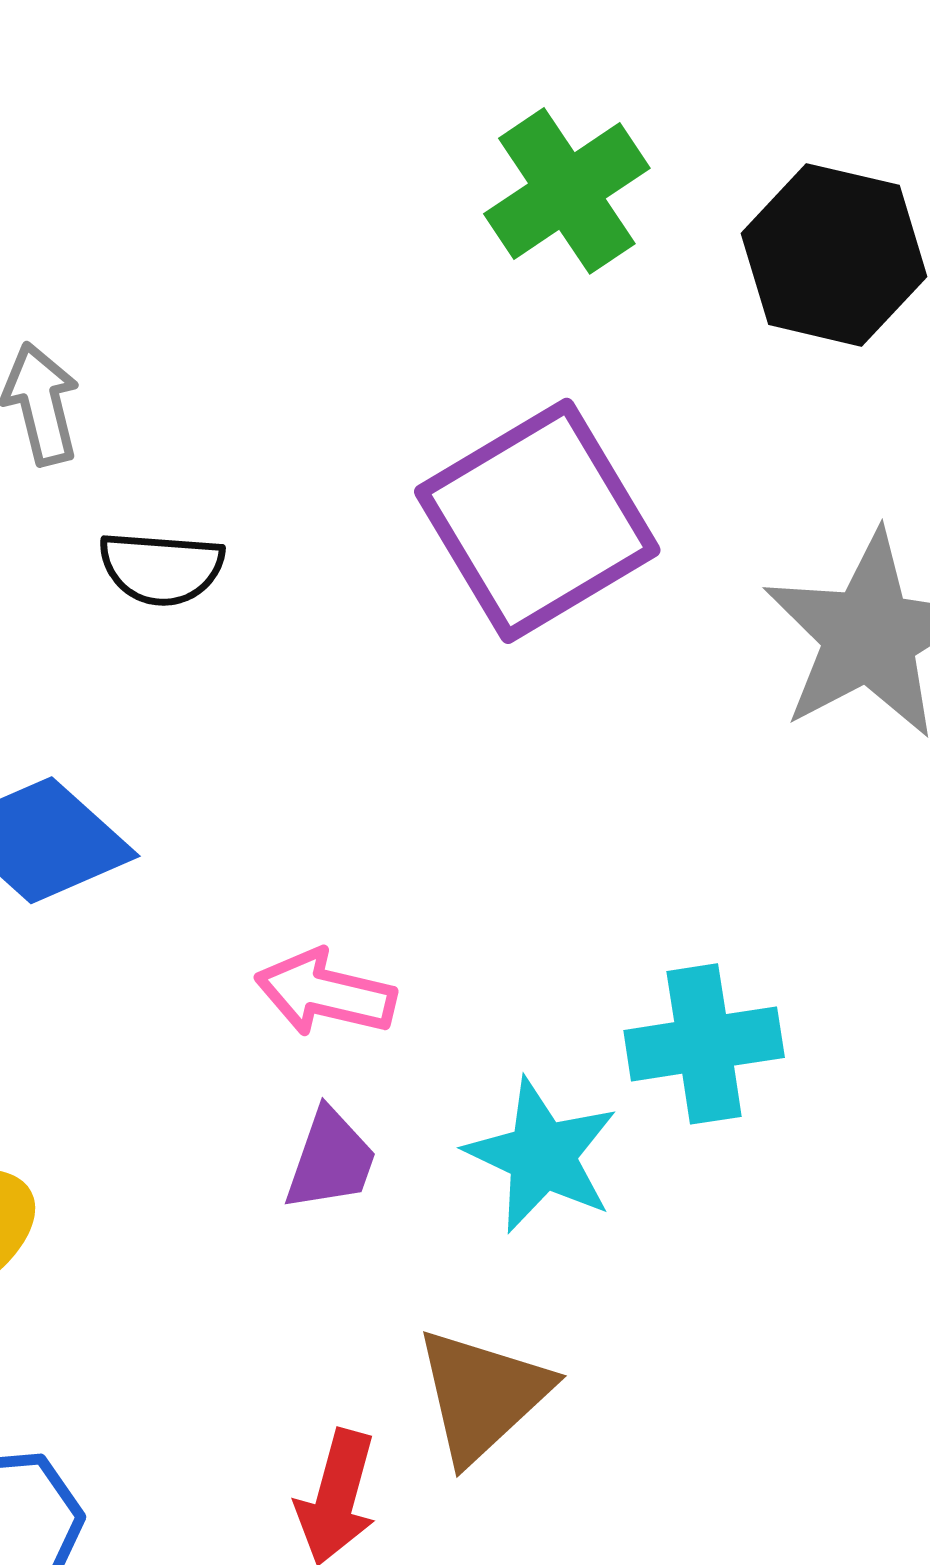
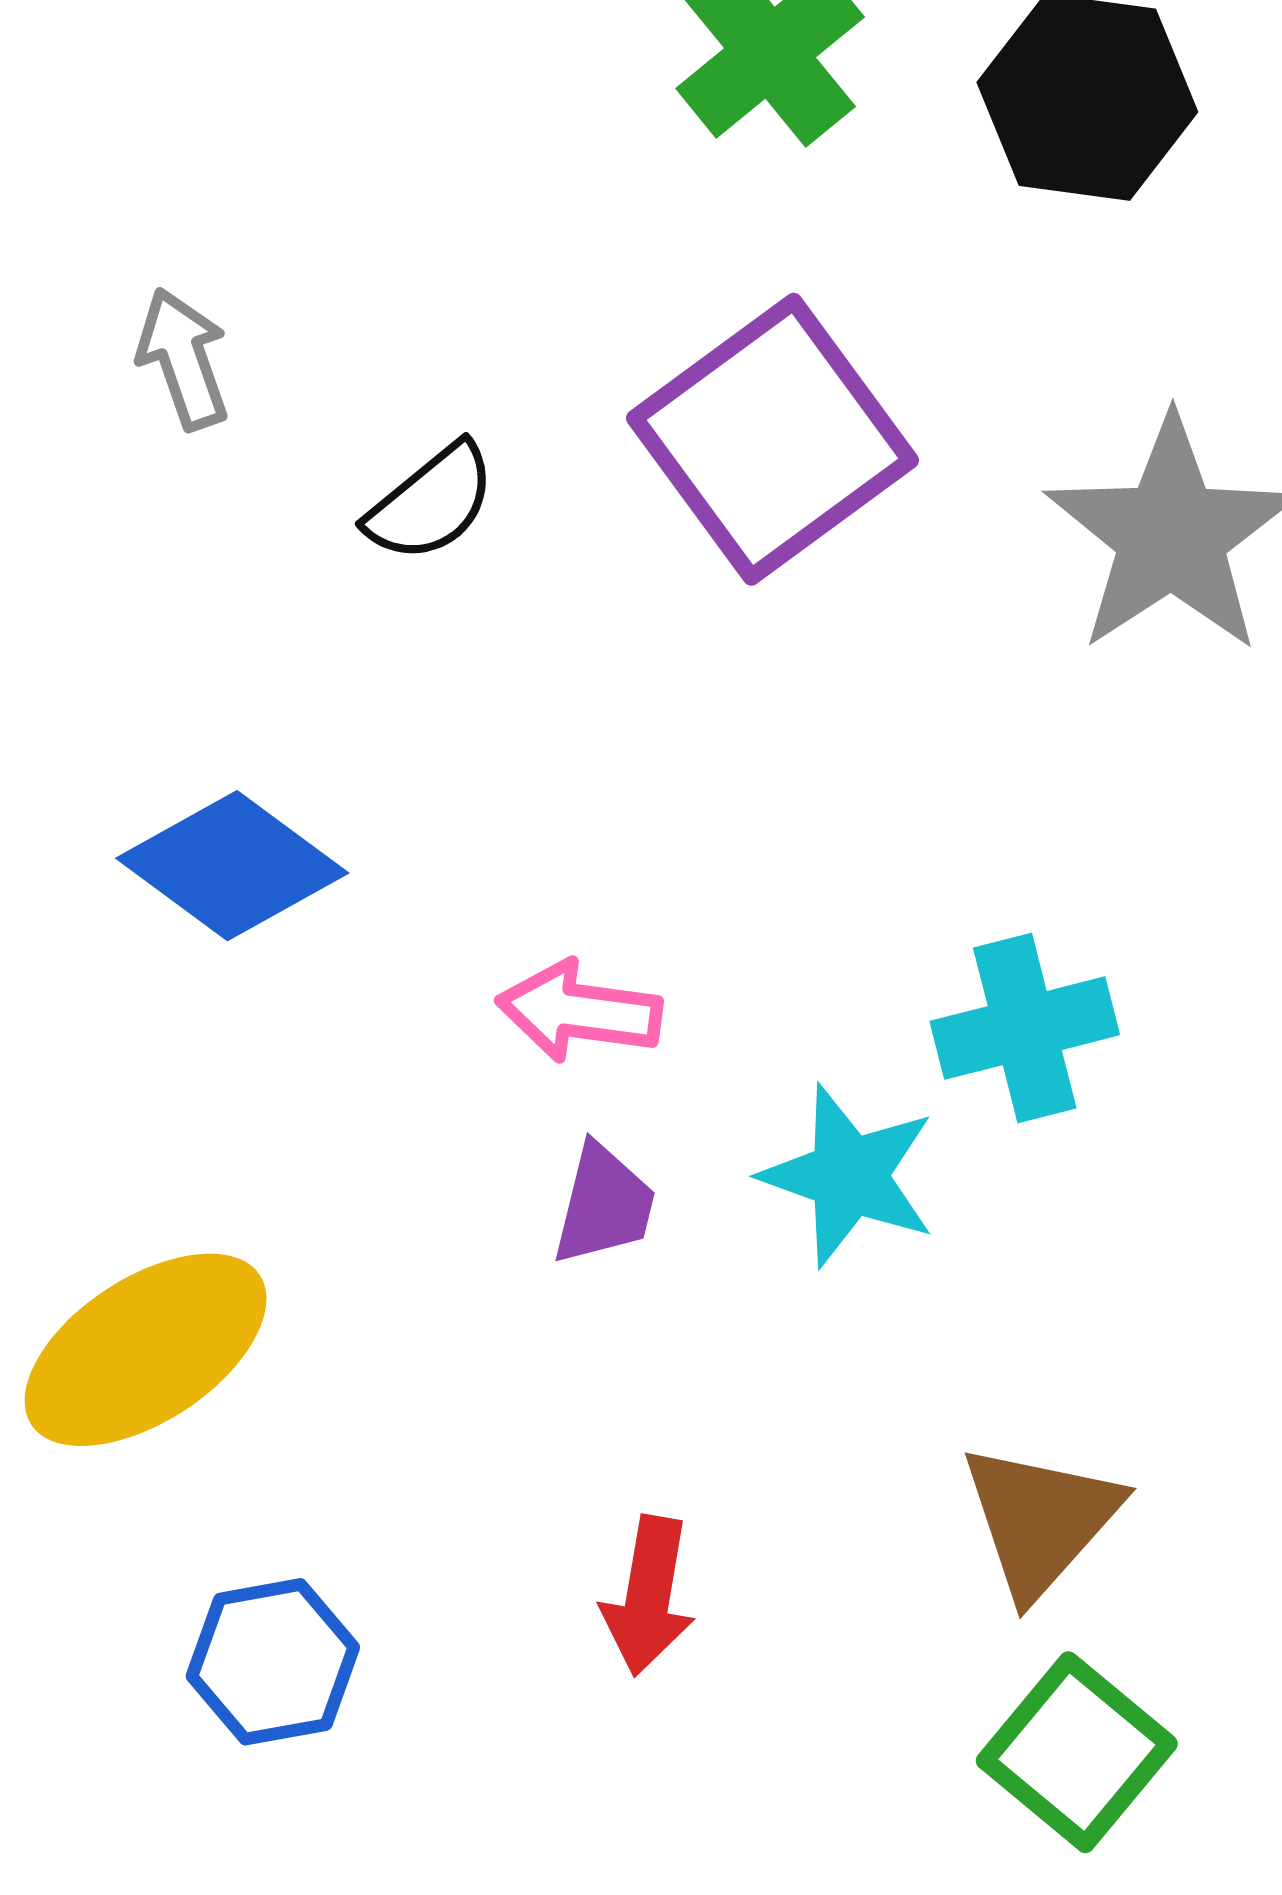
black semicircle: (161, 568) -> (431, 503), moved, turned -38
brown triangle: (482, 1395) -> (1040, 1520), moved

